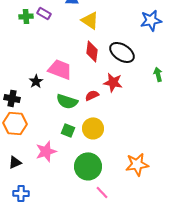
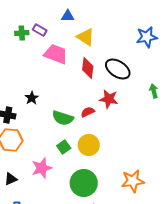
pink trapezoid: (60, 69) -> (56, 54), moved
green square: (68, 130) -> (64, 147), turned 32

